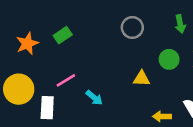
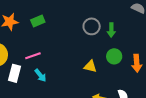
green arrow: (180, 24) -> (111, 30), moved
cyan arrow: (94, 98) -> (40, 75), moved

